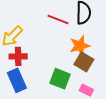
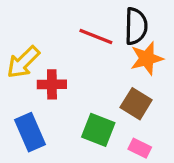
orange star: (80, 46) -> (147, 58), moved
red cross: (18, 56) -> (52, 84), moved

